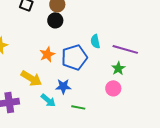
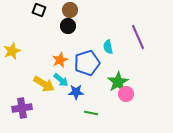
purple line: (125, 49) -> (138, 37), moved, turned 50
green star: (118, 68) -> (118, 82), moved, size x1.5
cyan arrow: (48, 100) -> (61, 80), moved

